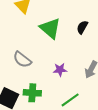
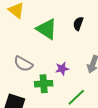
green cross: (32, 93) -> (44, 84), moved

